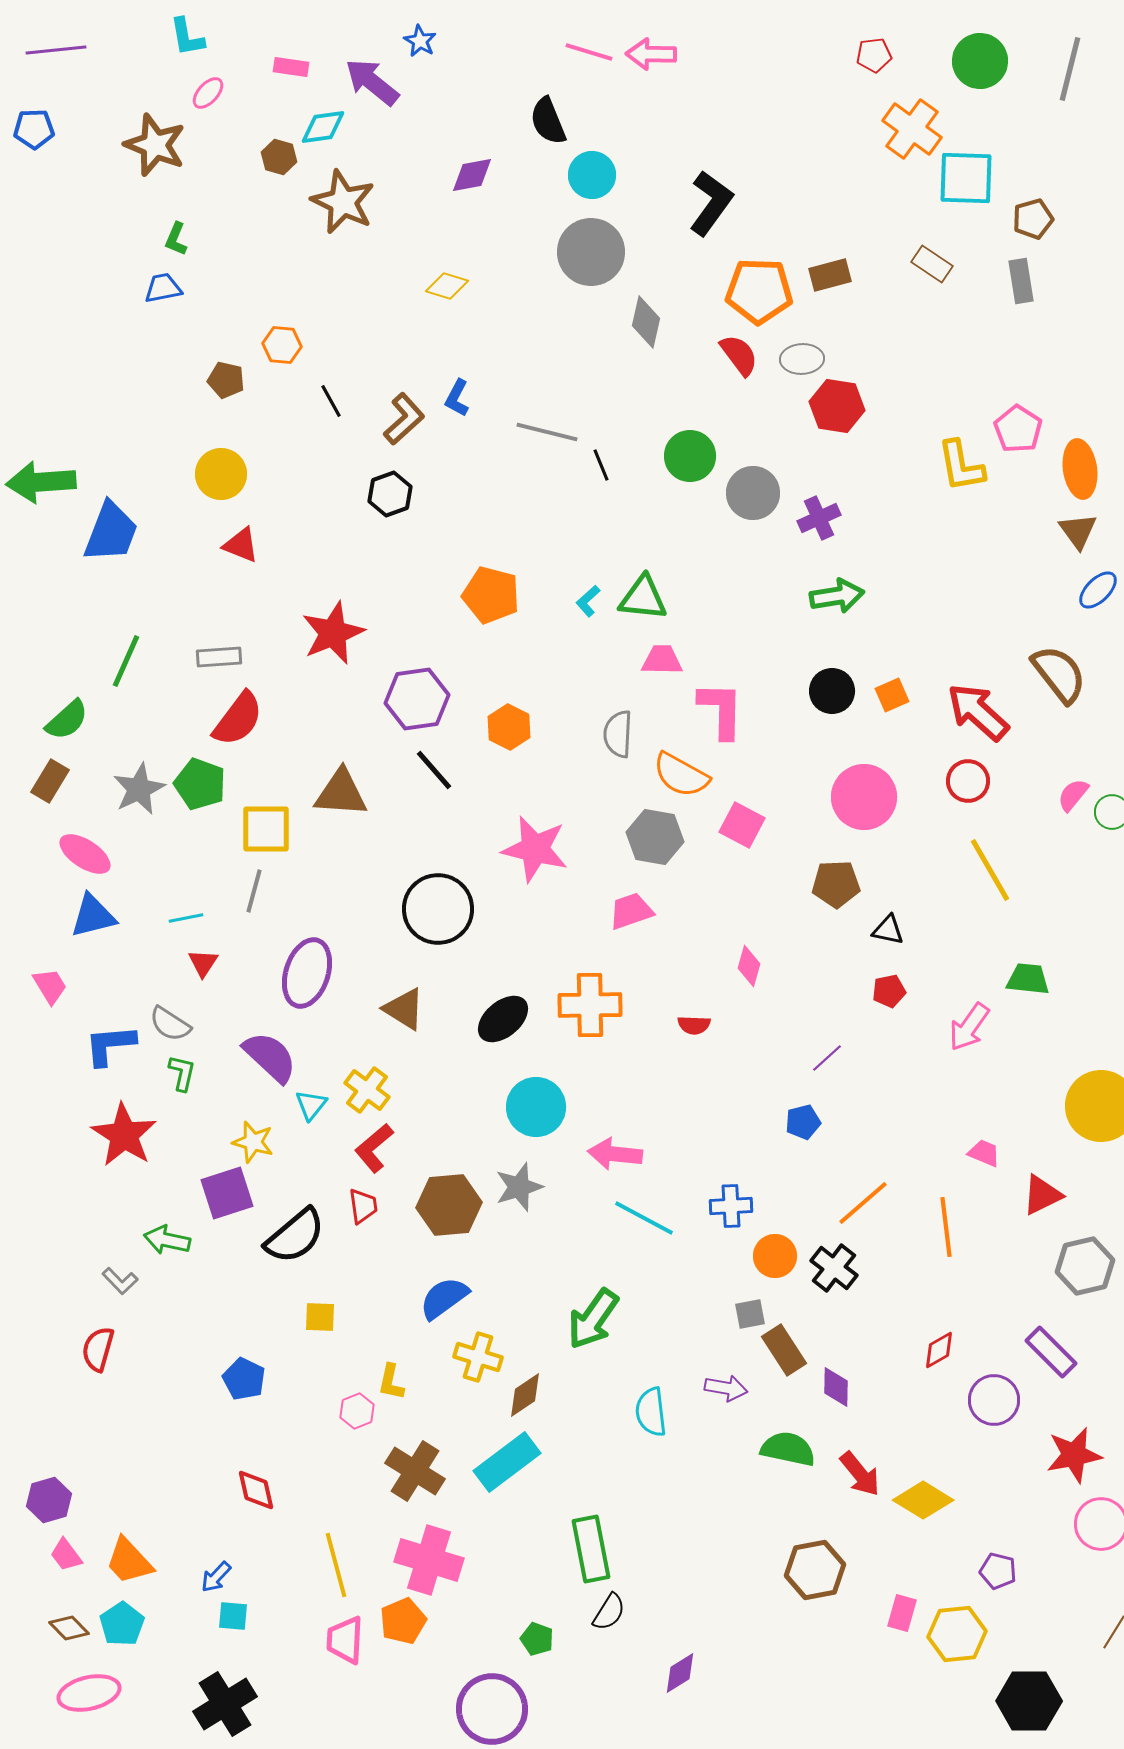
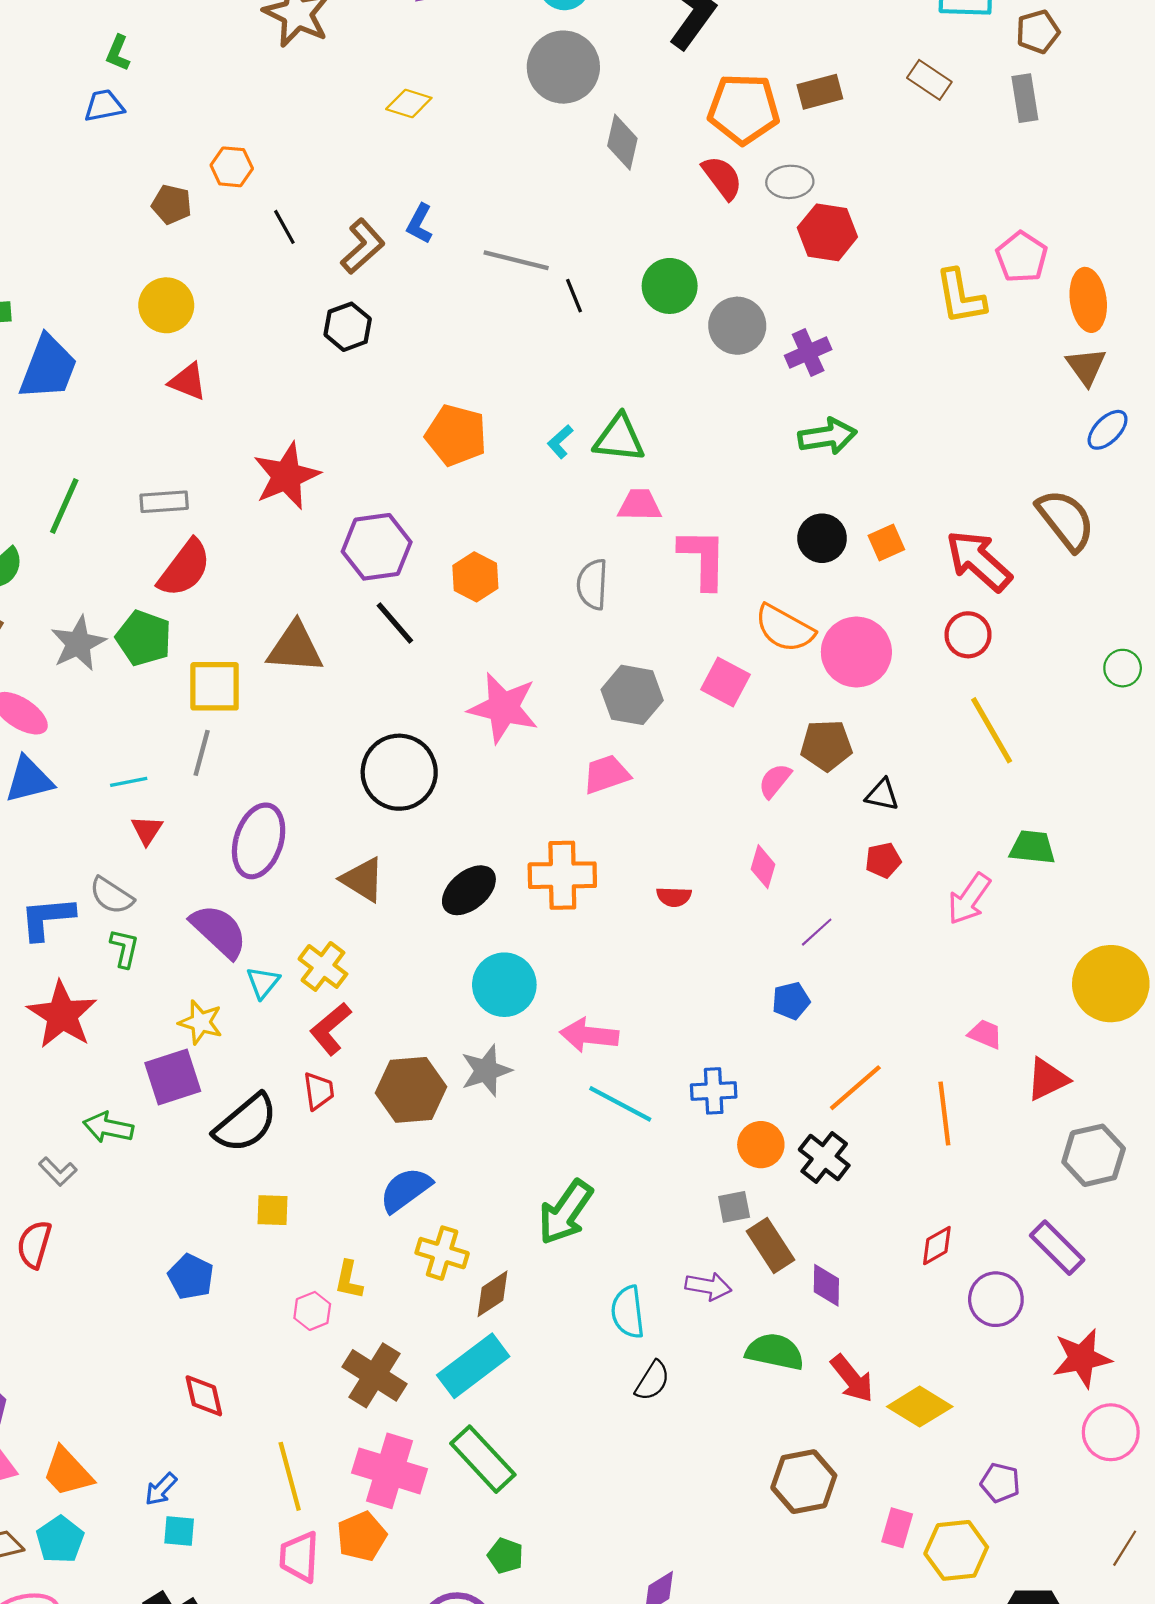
orange semicircle: (681, 775) -> (784, 628), moved
pink semicircle: (1073, 795) -> (775, 781), moved
pink diamond: (749, 966) -> (763, 867), moved
green rectangle: (591, 1549) -> (483, 1459), moved, turned -32
black semicircle: (609, 1612) -> (652, 1381), moved

